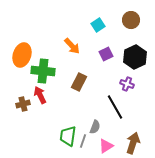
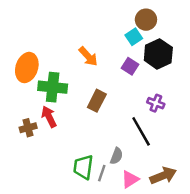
brown circle: (131, 20) -> (146, 20), moved
cyan square: (98, 25) -> (134, 37), moved
purple square: (106, 54) -> (130, 66), turned -32
black hexagon: (135, 57) -> (158, 54), moved
brown arrow: (133, 143) -> (163, 176), turned 50

